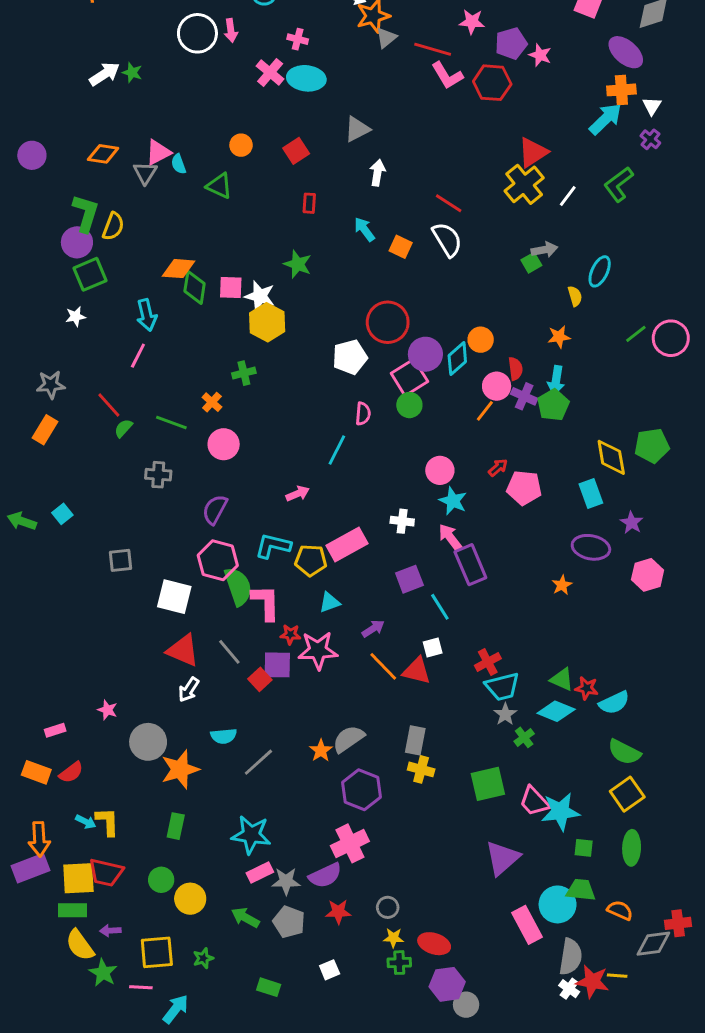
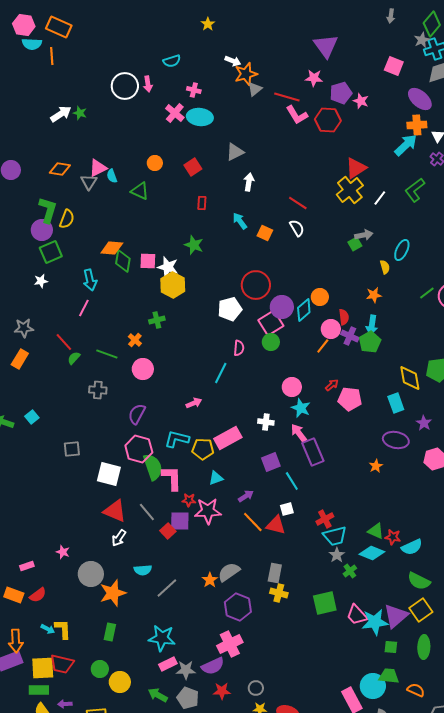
white semicircle: (447, 239) -> (297, 228), size x0.7
purple triangle: (502, 858) -> (396, 616), moved

